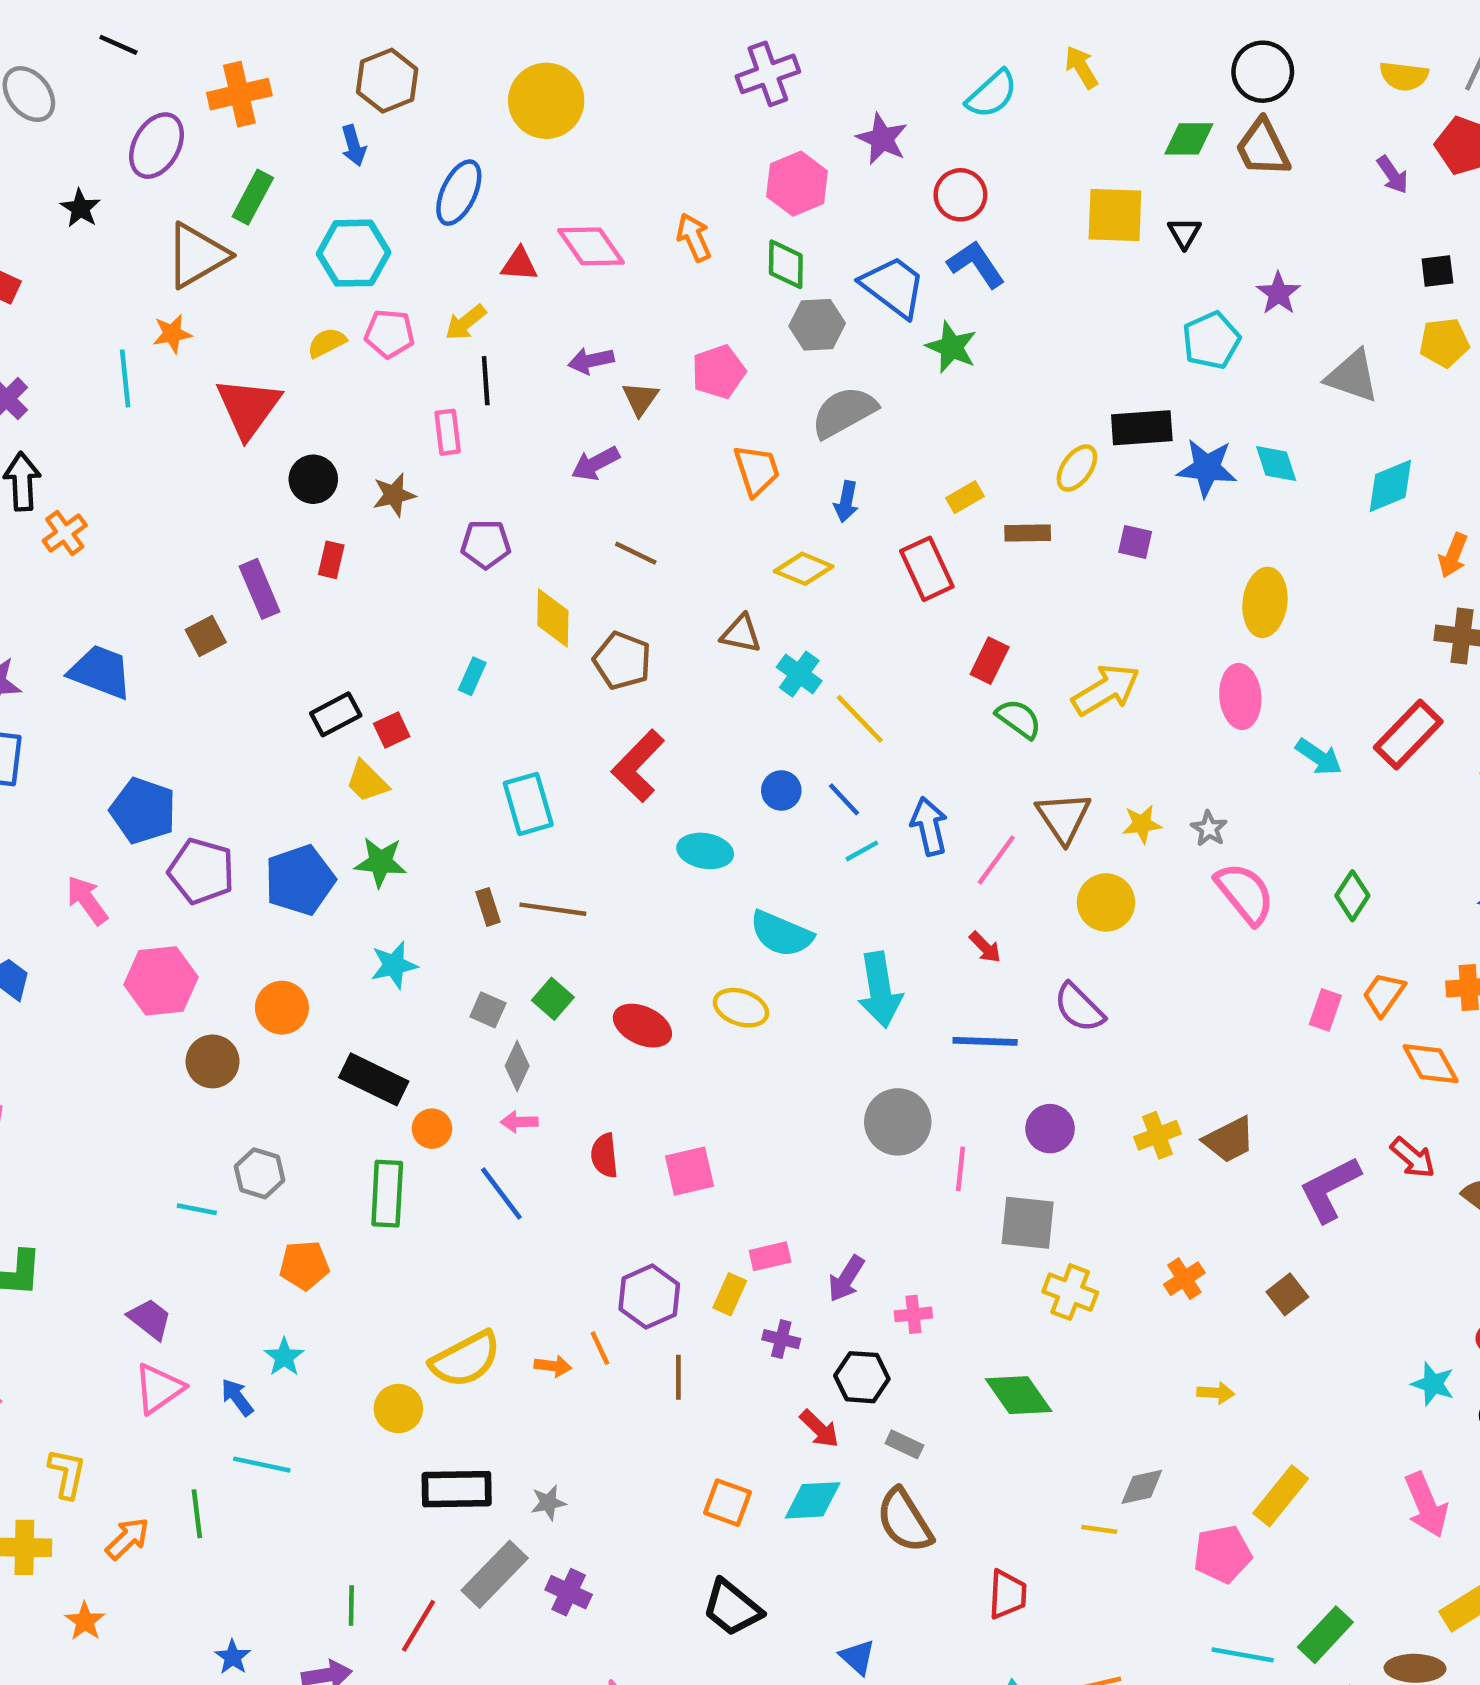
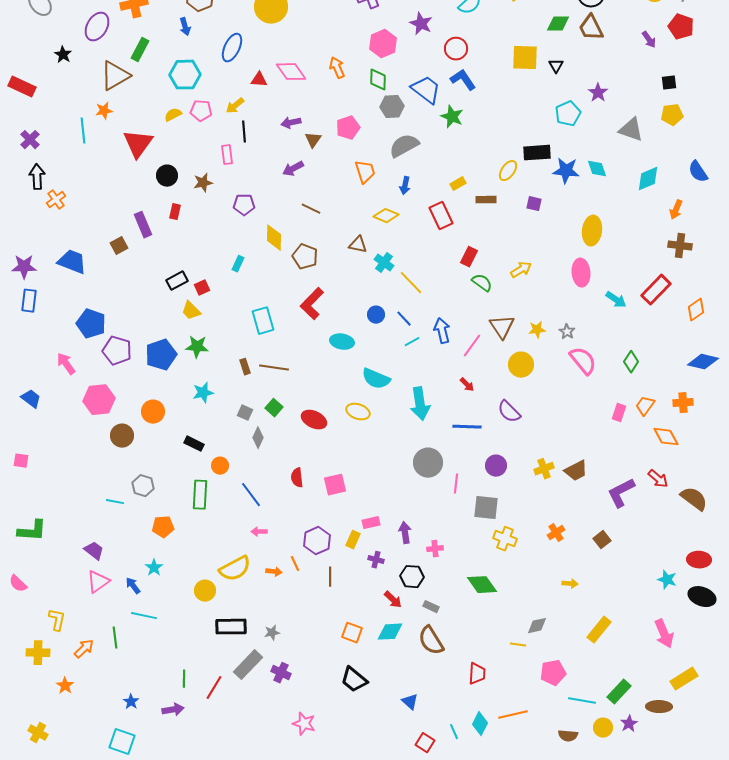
yellow arrow: (1106, 690) -> (521, 270), size x0.7
black rectangle: (374, 1079) -> (194, 444), size x0.7
pink arrow: (519, 1122) -> (259, 532), moved
purple arrow: (846, 1279) -> (405, 533), turned 140
pink pentagon: (1222, 1554) -> (553, 673), moved

